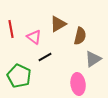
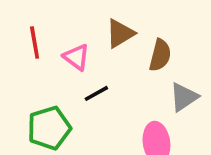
green pentagon: (19, 76) -> (49, 128), turned 30

